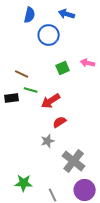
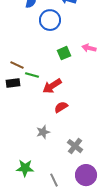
brown line: (22, 74) -> (17, 65), moved
gray star: (48, 141) -> (43, 132), moved
gray cross: (74, 161) -> (75, 146), size x0.7

